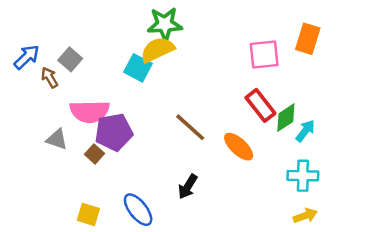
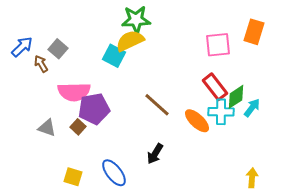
gray triangle: (57, 139) -> (47, 128), moved
cyan cross: (303, 176) -> (221, 112), moved
yellow arrow: (305, 216) -> (252, 178), turned -66

